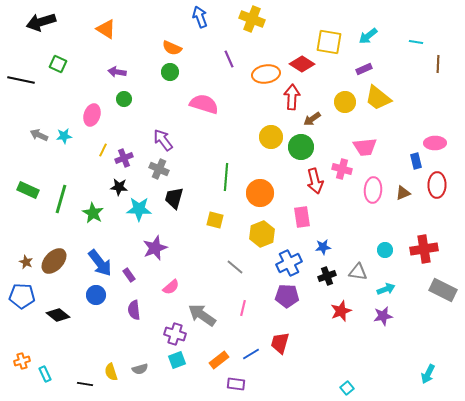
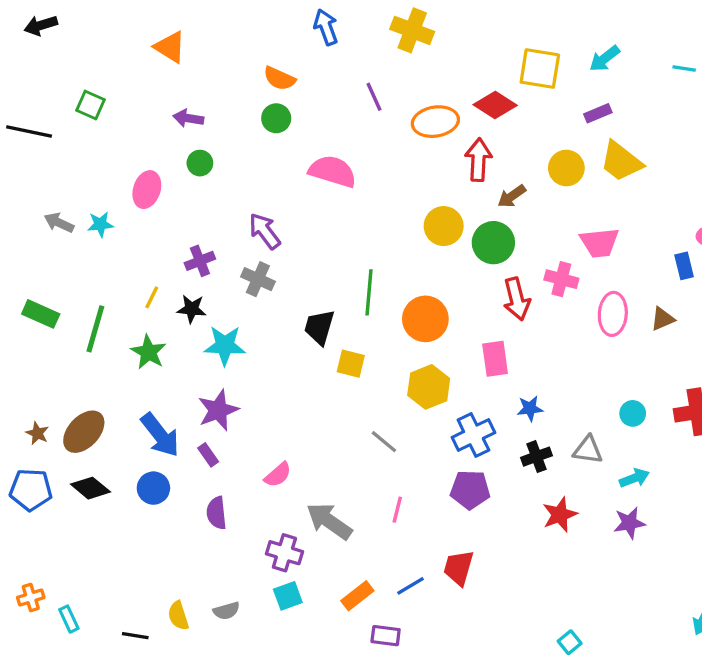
black arrow: (41, 22) -> (41, 25), moved, size x0.7
yellow line: (103, 150) -> (152, 297), moved
black trapezoid: (174, 198) -> (319, 327), moved
purple star: (155, 248) -> (218, 410), moved
black diamond: (58, 315) -> (90, 488), moved

